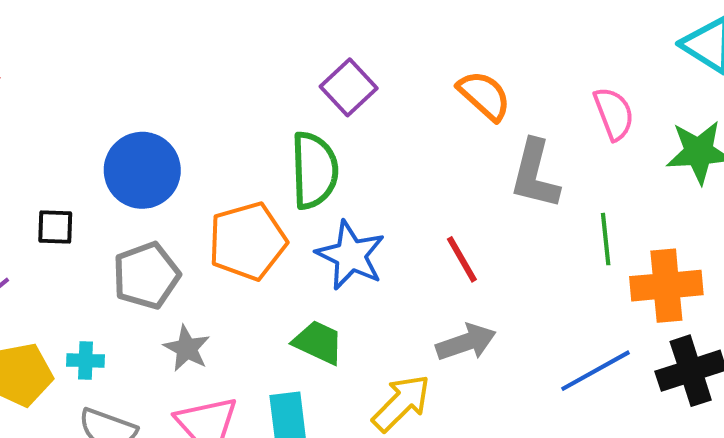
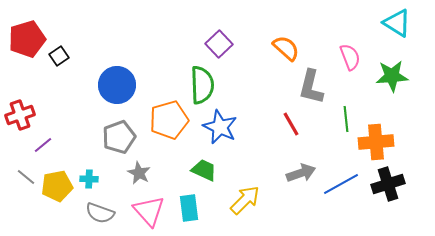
black square: (55, 227) -> (59, 56), moved, turned -36
red line: (462, 259) -> (291, 124), moved
gray arrow: (466, 342) -> (301, 173), moved

